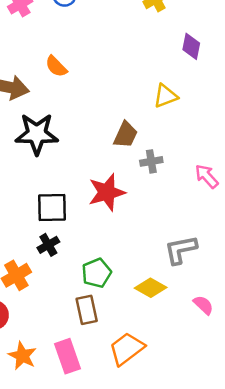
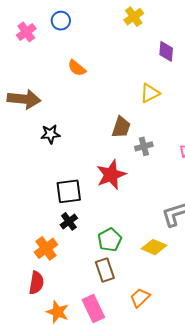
orange semicircle: (56, 66) -> (77, 68), moved
black star: (37, 134) -> (50, 134), size x0.6
orange trapezoid: (127, 349) -> (140, 298), size x0.7

